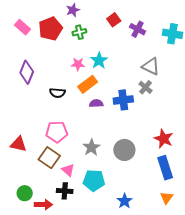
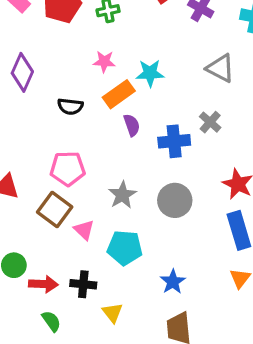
cyan star: (99, 61) -> (150, 73), moved, turned 30
gray cross: (146, 87) -> (210, 122), moved
blue cross: (123, 100) -> (174, 141), moved
purple semicircle: (96, 103) -> (132, 125), turned 72
black cross: (65, 191) -> (83, 284), moved

